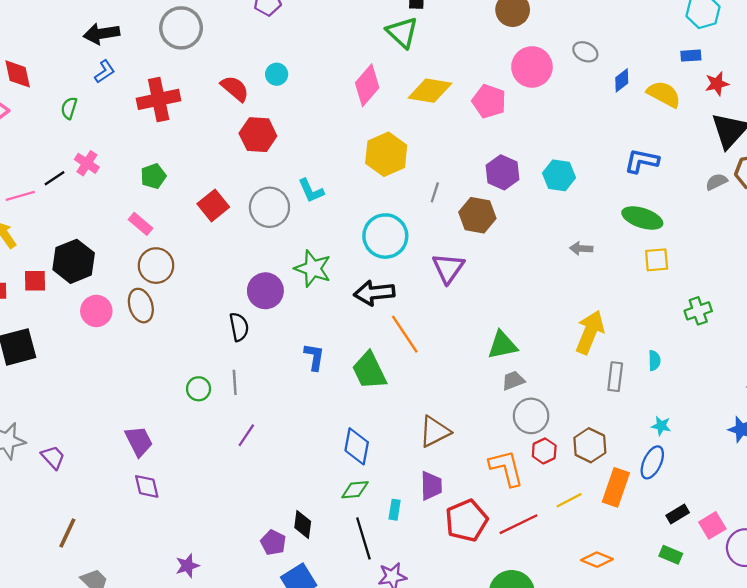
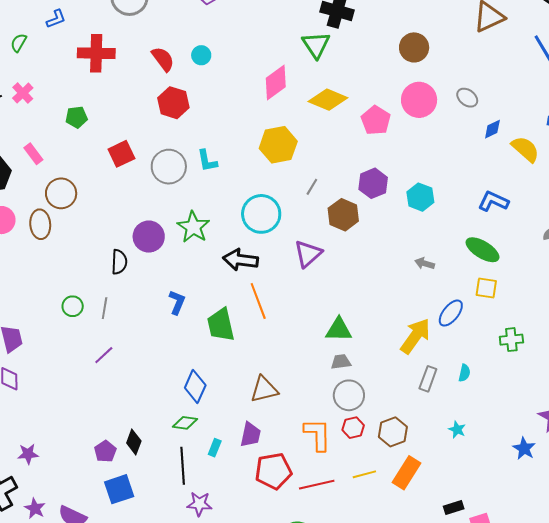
pink rectangle: (141, 224) -> (33, 154), moved
blue ellipse: (652, 462) -> (451, 313), moved

